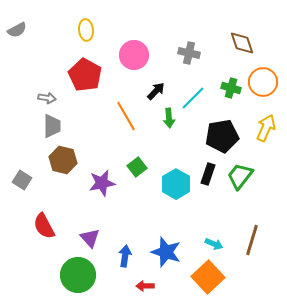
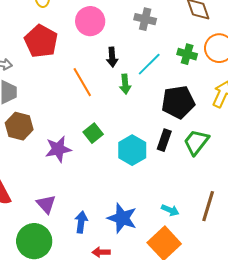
black arrow: (156, 91) -> (112, 57), turned 132

